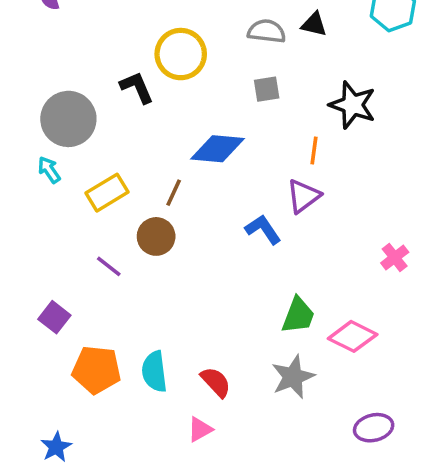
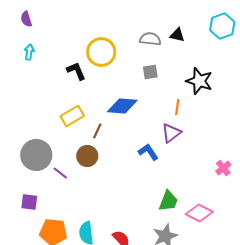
gray circle: (68, 119) -> (36, 155), moved
cyan arrow: (49, 170) -> (29, 52), moved, turned 42
yellow rectangle: (107, 193) -> (72, 116), moved
purple square: (54, 317) -> (29, 202), turned -30

